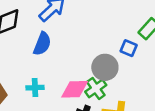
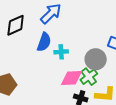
cyan cross: (35, 88) -> (61, 52), moved

